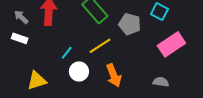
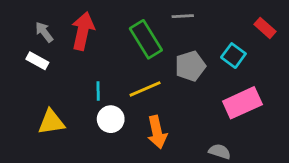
gray pentagon: (130, 24) -> (190, 66), turned 30
cyan line: (67, 53) -> (98, 91), turned -48

